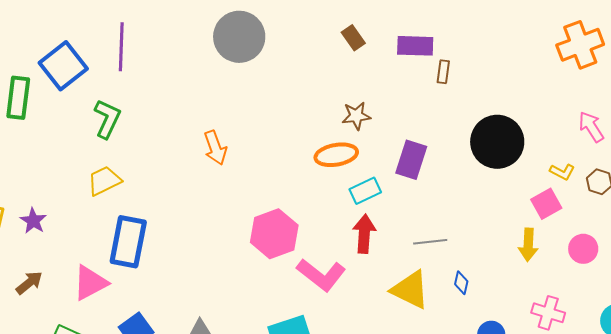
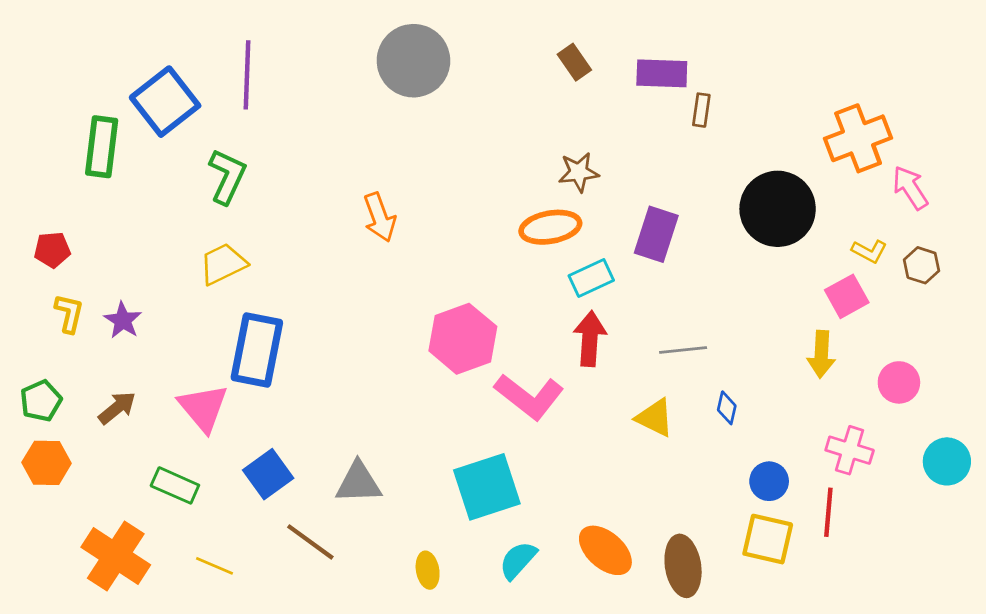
orange cross: (580, 45) -> (858, 138), moved
pink circle: (583, 249) -> (899, 382), moved
pink triangle: (90, 283) -> (203, 408), turned -42
yellow triangle: (410, 290) -> (655, 418), size x0.7

